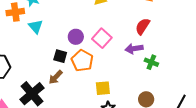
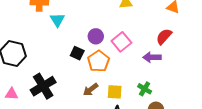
green cross: (151, 62) -> (145, 89), moved
brown arrow: (56, 77) -> (91, 90), moved

